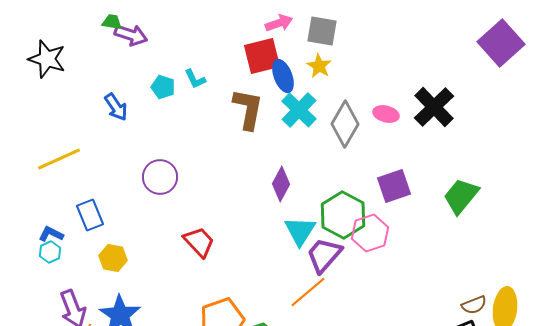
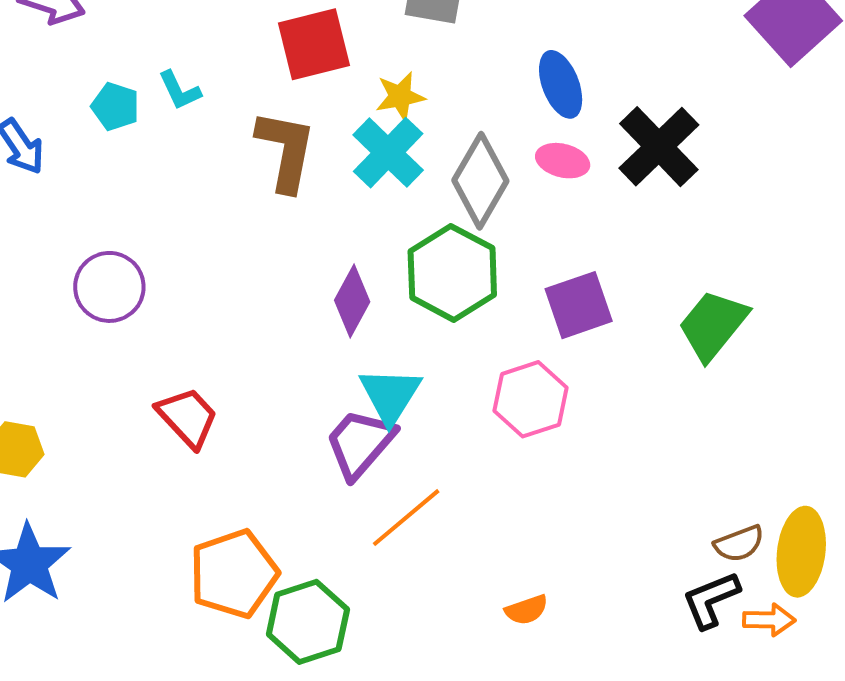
yellow star: (319, 66) -> (400, 96), moved, turned 30
blue ellipse: (283, 76) -> (561, 84), moved
green hexagon: (343, 215) -> (452, 273), moved
purple trapezoid: (324, 255) -> (360, 443), moved

